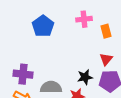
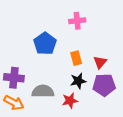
blue pentagon: (43, 26) -> (45, 44), moved
orange rectangle: (106, 31) -> (76, 58), moved

